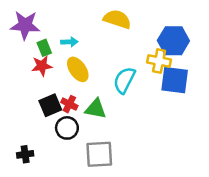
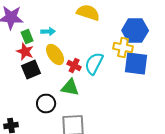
red star: (42, 66) -> (25, 52), turned 30
red cross: (69, 104) -> (74, 66), moved
black square: (50, 105) -> (31, 70), moved

